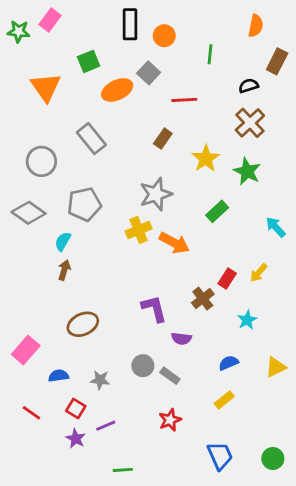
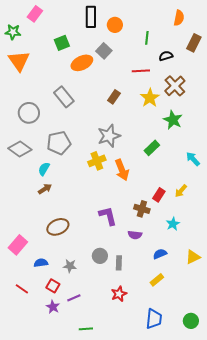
green star: (19, 31) -> (13, 32), moved
black semicircle: (249, 86) -> (166, 56), moved
orange triangle: (46, 87) -> (19, 61), moved
red line: (184, 100) -> (141, 71), moved
yellow star: (206, 159) -> (150, 98), moved
orange arrow: (174, 243) -> (122, 170), turned 40
brown arrow: (64, 270) -> (45, 189), turned 40
brown cross: (203, 299) -> (142, 209), turned -35
purple semicircle: (181, 339) -> (135, 235), moved
gray rectangle: (170, 376) -> (119, 263), turned 56
blue trapezoid: (220, 456) -> (154, 319), turned 30

